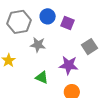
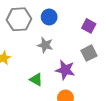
purple square: (67, 23) -> (89, 26), moved
gray star: (38, 45) -> (45, 45), moved

